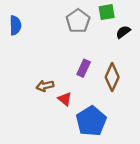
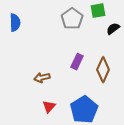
red triangle: (65, 99) -> (49, 107), moved, turned 32

